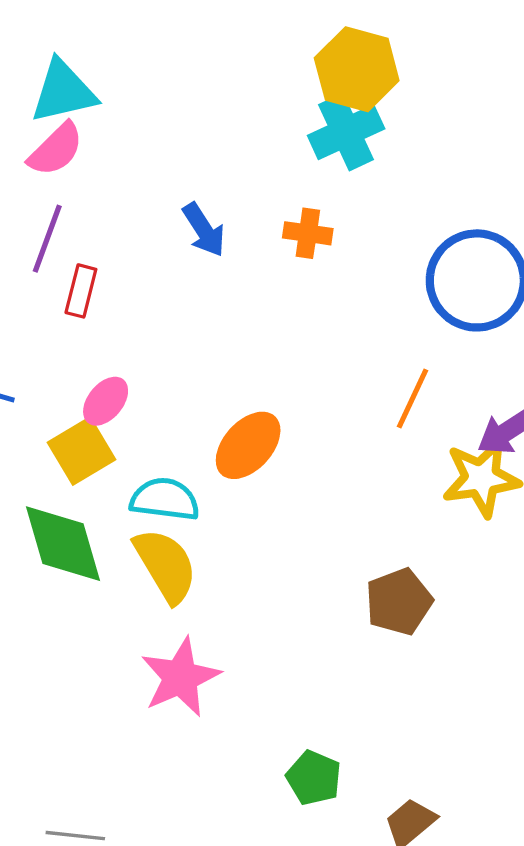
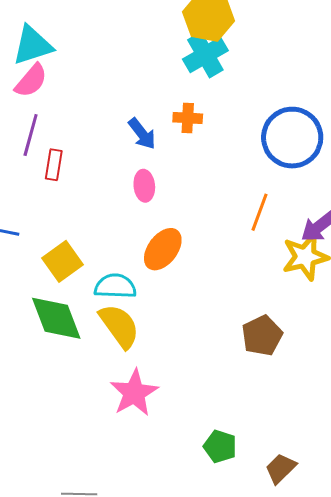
blue arrow: (204, 230) -> (142, 134), moved
pink ellipse: (106, 401) -> (144, 186), moved, turned -40

